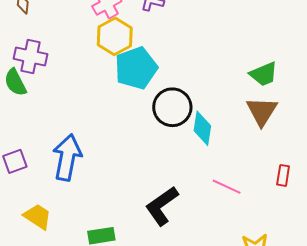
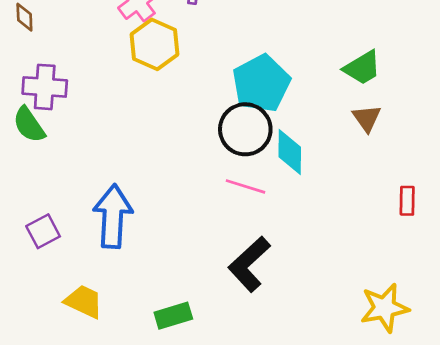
cyan pentagon: (136, 68) -> (261, 83), moved
brown triangle: (262, 111) -> (367, 118), size x0.7
pink line: (227, 187) -> (245, 186), moved

